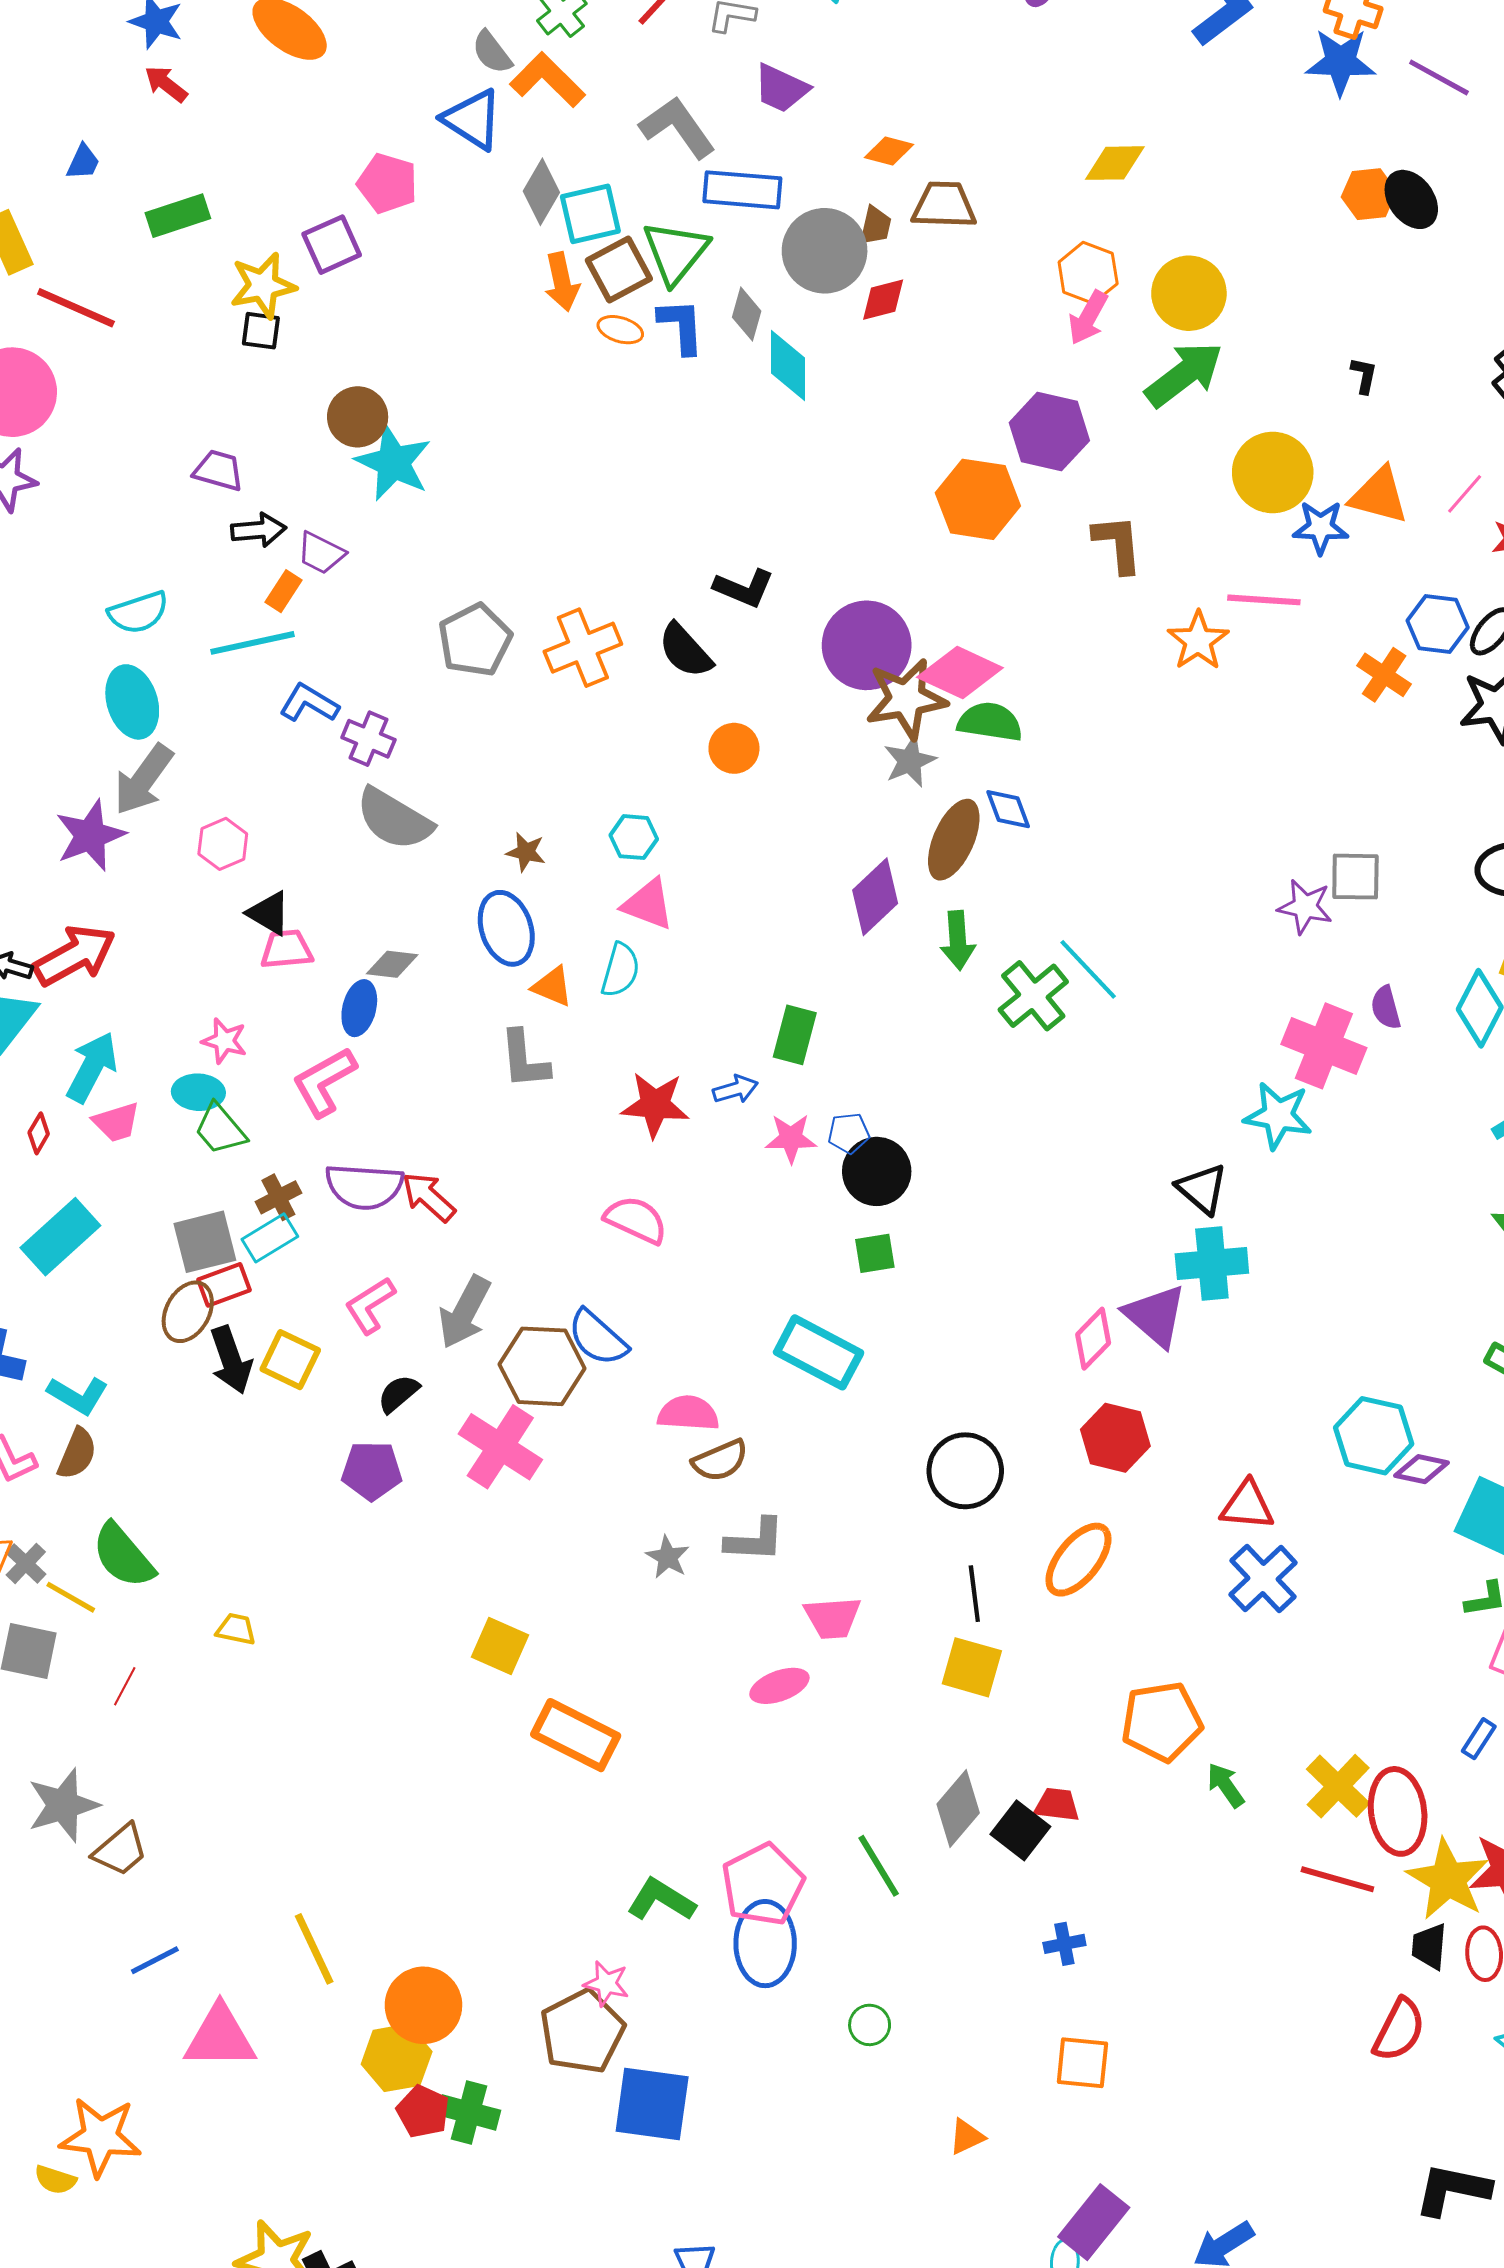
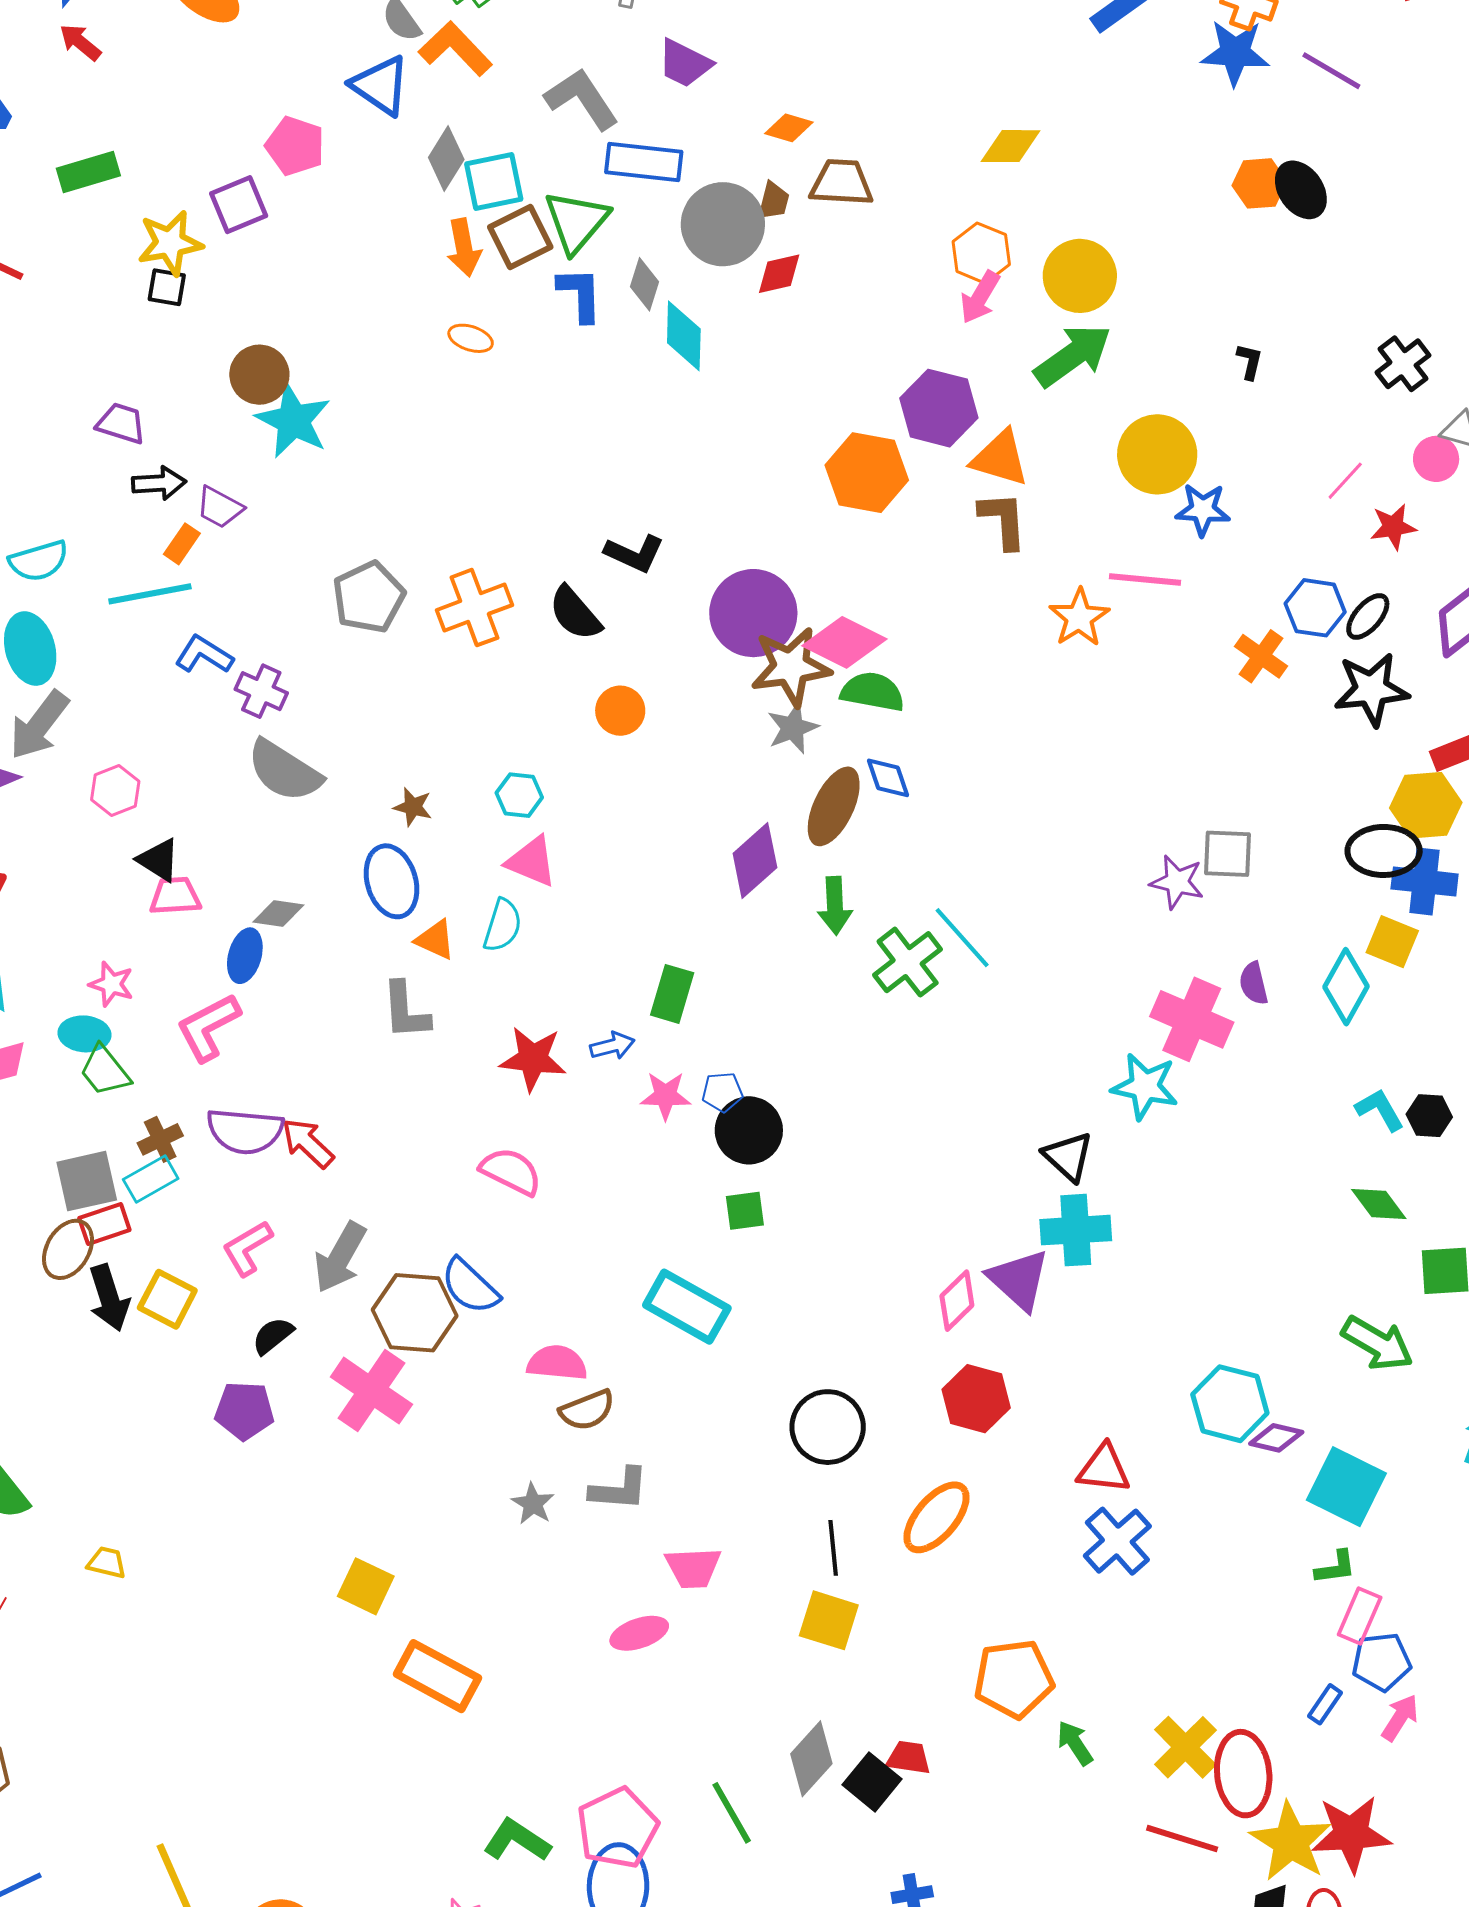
orange ellipse: (620, 330) -> (471, 338), moved
orange triangle: (1379, 496) -> (1000, 458), moved

